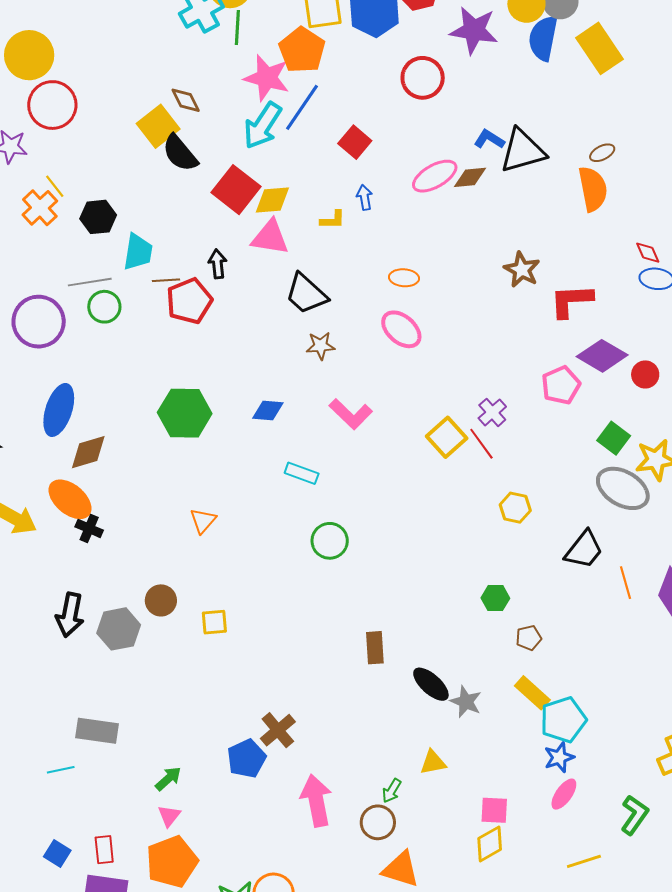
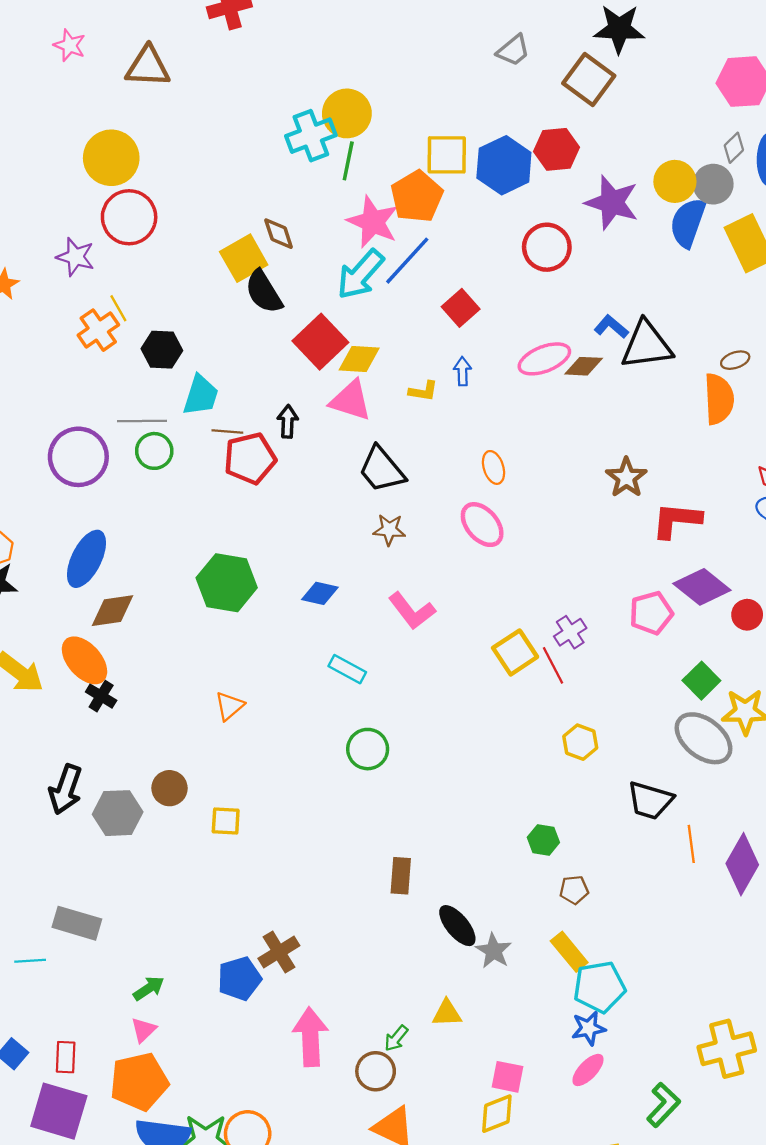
orange ellipse: (404, 278) -> (494, 467), turned 60
black trapezoid: (584, 550) -> (650, 800), turned 60

